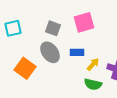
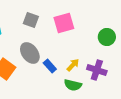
gray square: (53, 28) -> (31, 20), moved
blue rectangle: (77, 52) -> (50, 66), moved, turned 48

